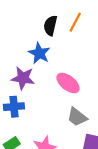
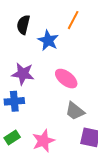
black semicircle: (50, 26) -> (23, 25), moved
blue star: (39, 53) -> (48, 40), moved

